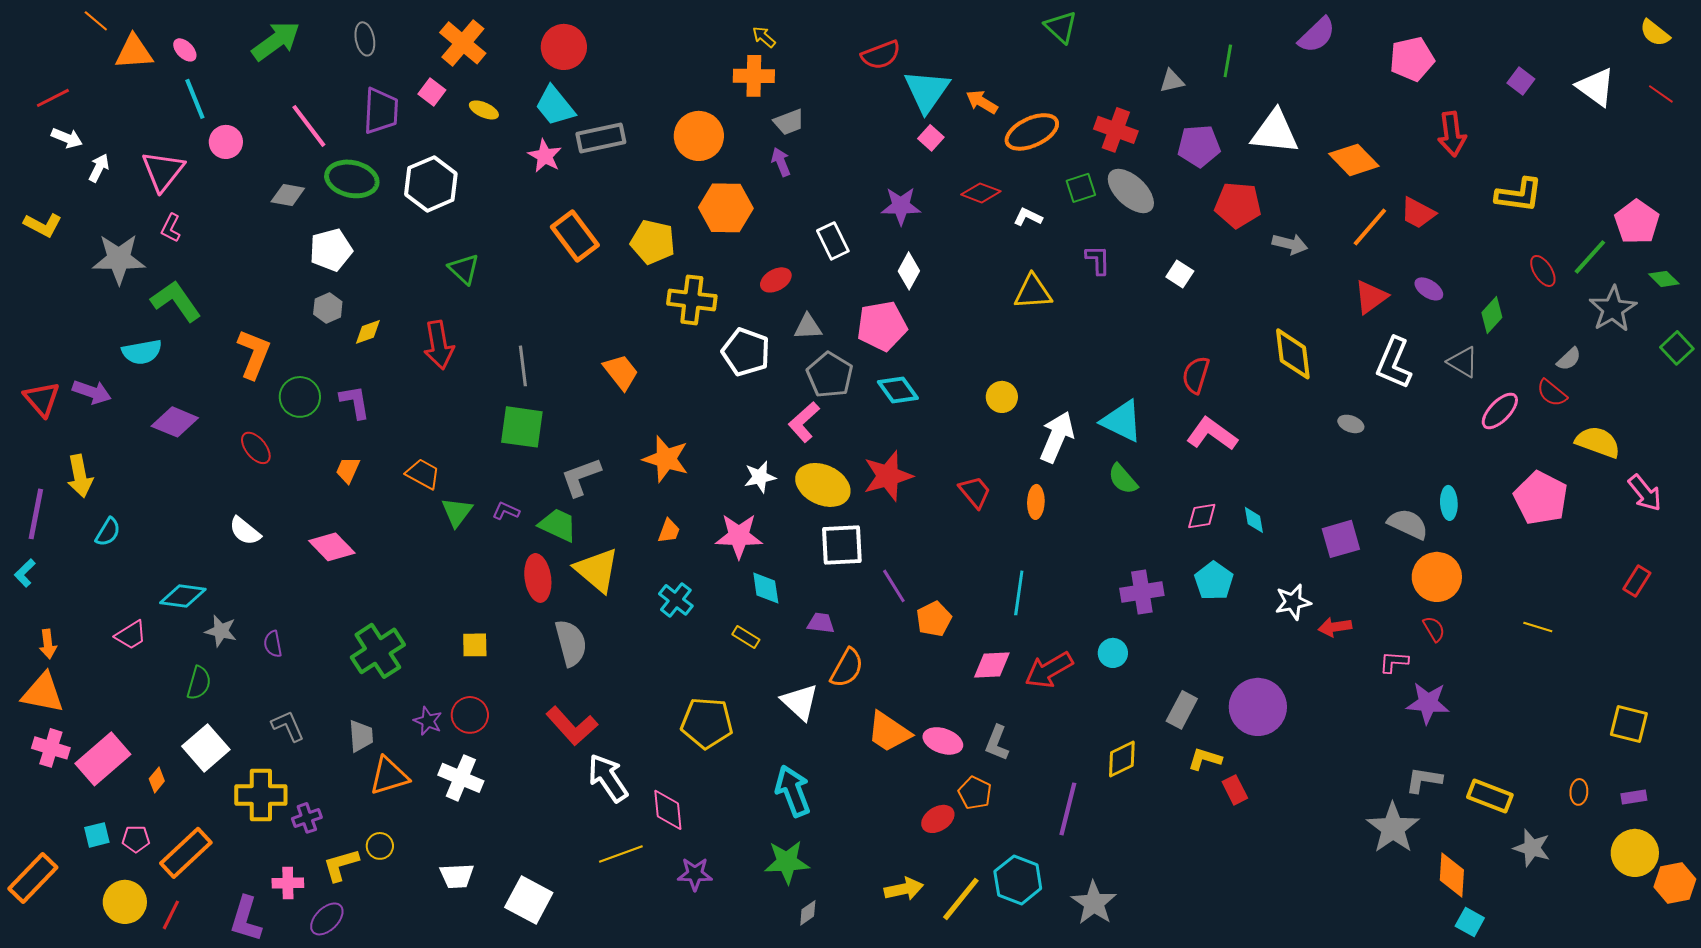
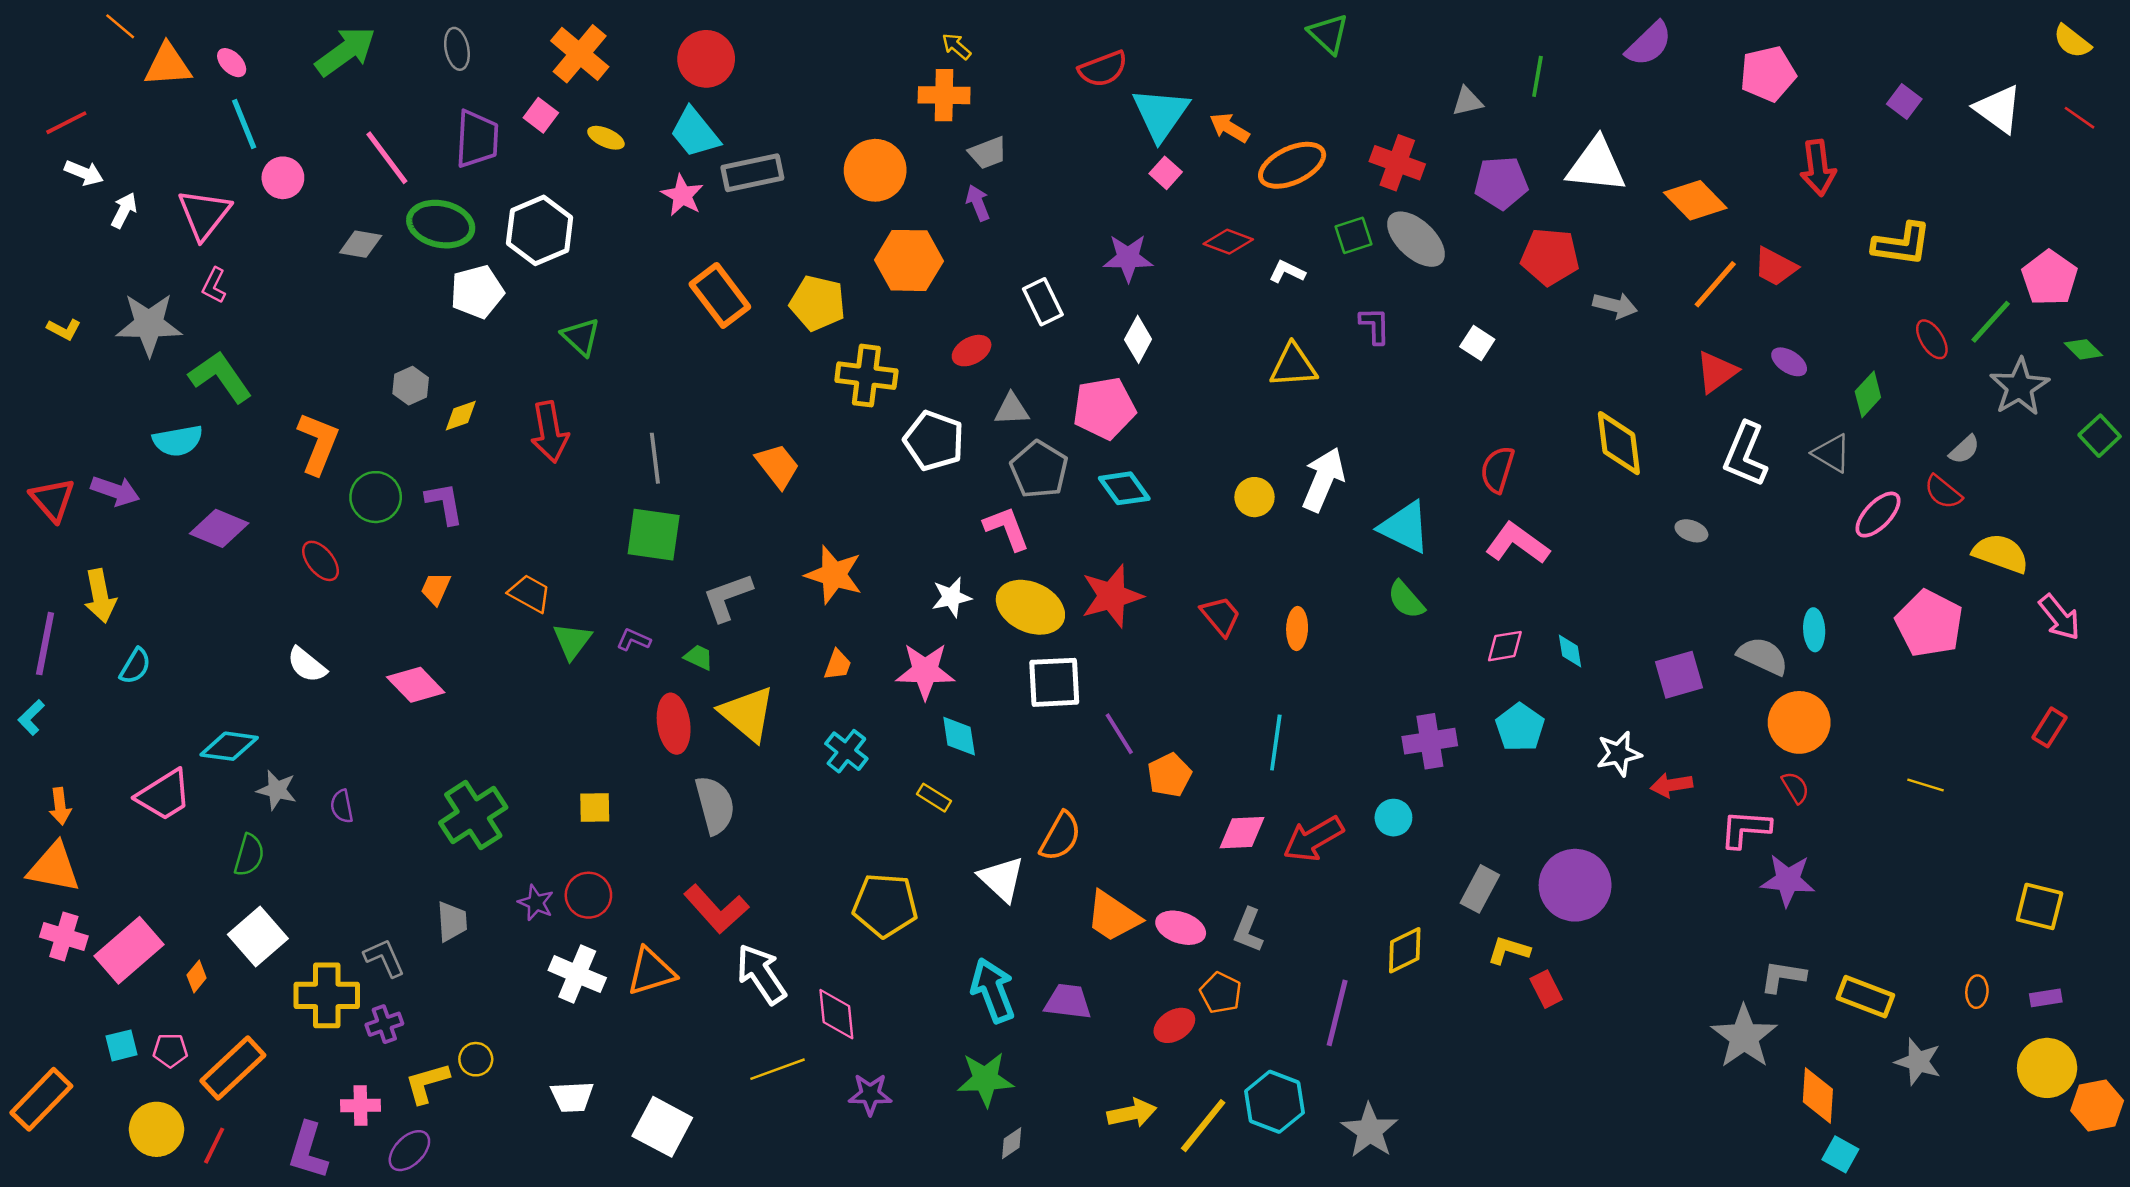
yellow L-shape: (43, 225) -> (64, 329), moved, size x0.7
white pentagon: (331, 250) -> (477, 292), moved
pink L-shape: (804, 422) -> (1007, 528), turned 111
white arrow: (1057, 437) -> (1323, 480), moved
green trapezoid: (558, 525) -> (699, 657), size x0.6
purple trapezoid: (821, 623) -> (1068, 1002), moved, size x1.4
pink trapezoid: (131, 635) -> (164, 795), size x1.4
pink L-shape: (1394, 662) -> (1745, 829), size x1.4
gray L-shape: (288, 726) -> (384, 958), moved
orange triangle: (389, 776) -> (651, 972), moved

